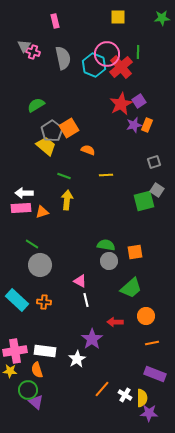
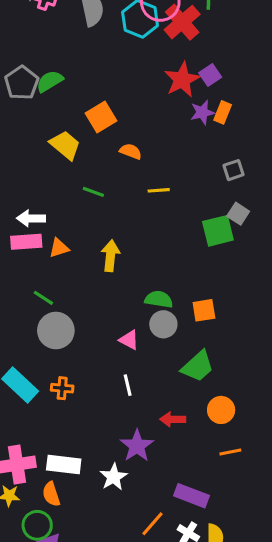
gray pentagon: (52, 131) -> (22, 83), moved
yellow arrow: (67, 200) -> (110, 256), moved
pink triangle: (80, 281) -> (129, 340), moved
purple rectangle: (155, 374) -> (191, 496), moved

